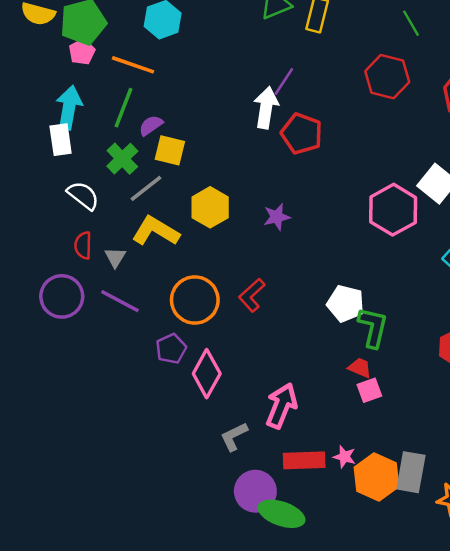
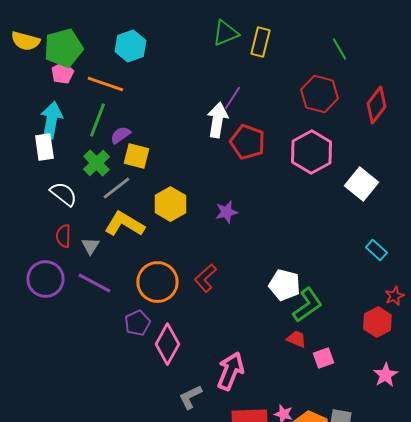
pink hexagon: (393, 210) -> (311, 152), moved
green L-shape: (373, 327) -> (307, 305), turned 42
pink square: (369, 390) -> (323, 358), moved

